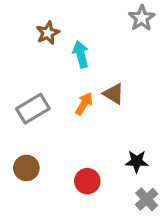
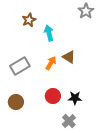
black star: (137, 161) -> (75, 98), moved
red circle: (87, 181) -> (53, 96), moved
gray cross: (147, 199) -> (69, 121), moved

